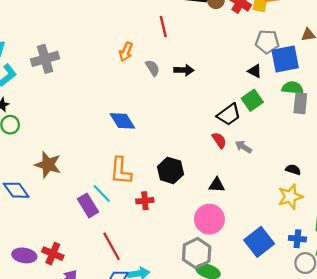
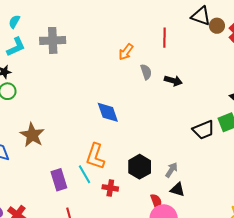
red semicircle: (219, 140) -> (156, 202), moved
gray arrow: (243, 147) -> (171, 170), moved, turned 77
cyan line: (102, 194) -> (85, 174), moved

